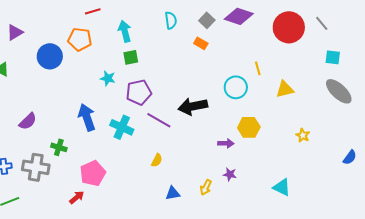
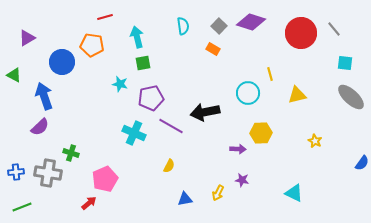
blue arrow: (87, 117) -> (44, 96), moved

